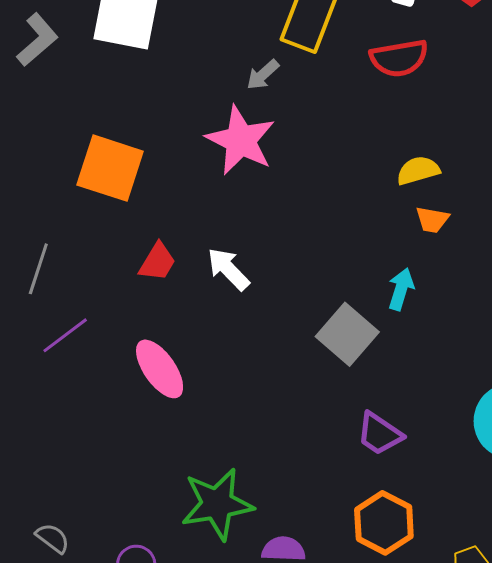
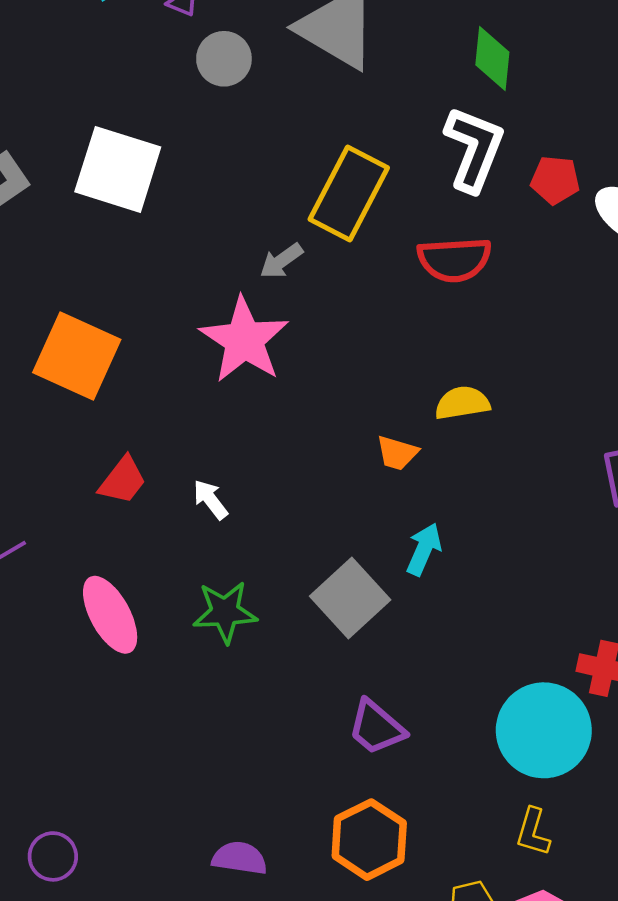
orange trapezoid: (432, 220) -> (397, 453), moved
white arrow: (228, 269) -> (210, 500), size x0.7
green star: (217, 504) -> (225, 612), moved, size x0.7

